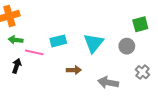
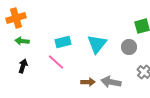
pink line: (34, 52) -> (56, 62), moved, turned 30
brown arrow: (74, 70) -> (88, 82), moved

